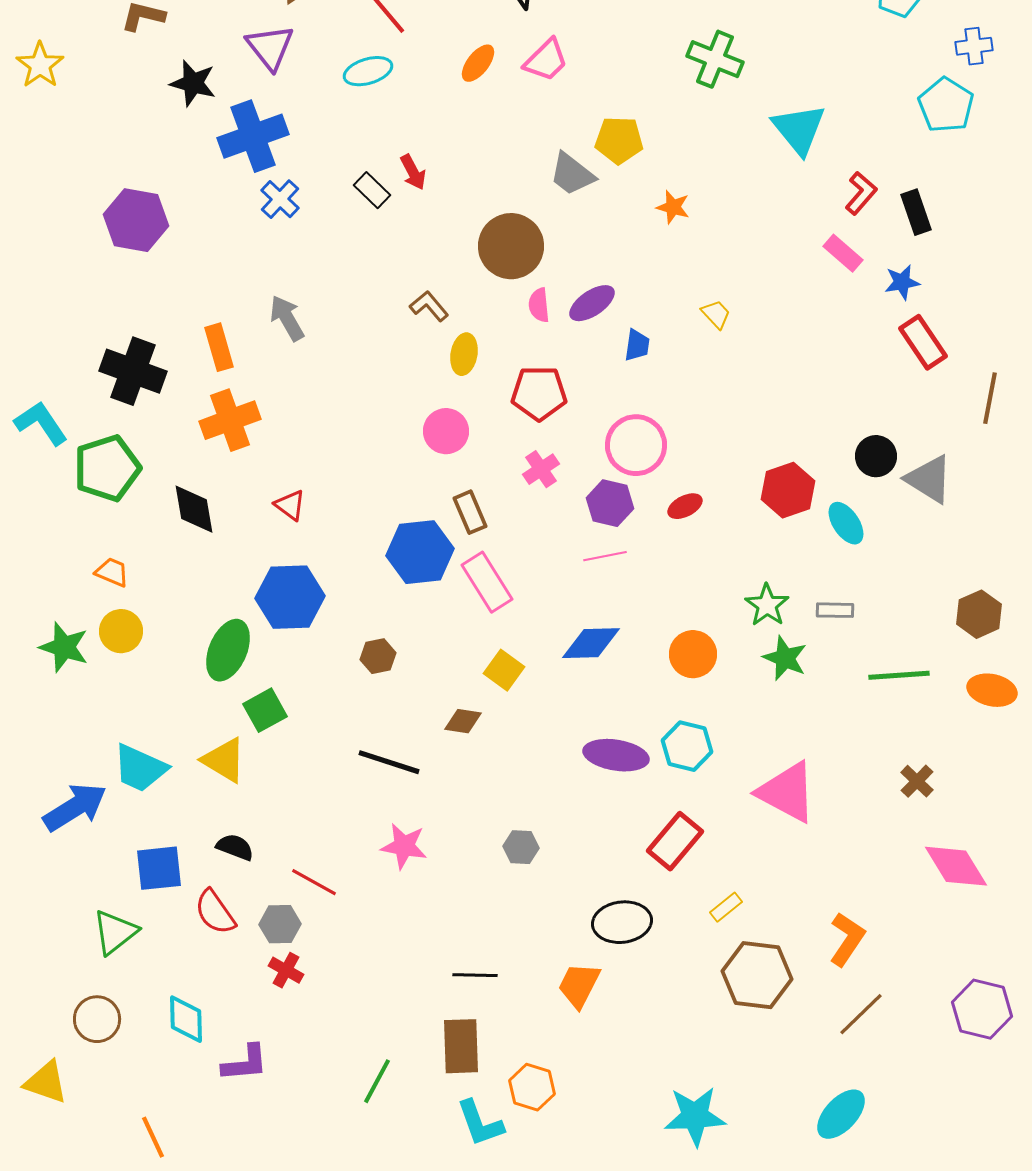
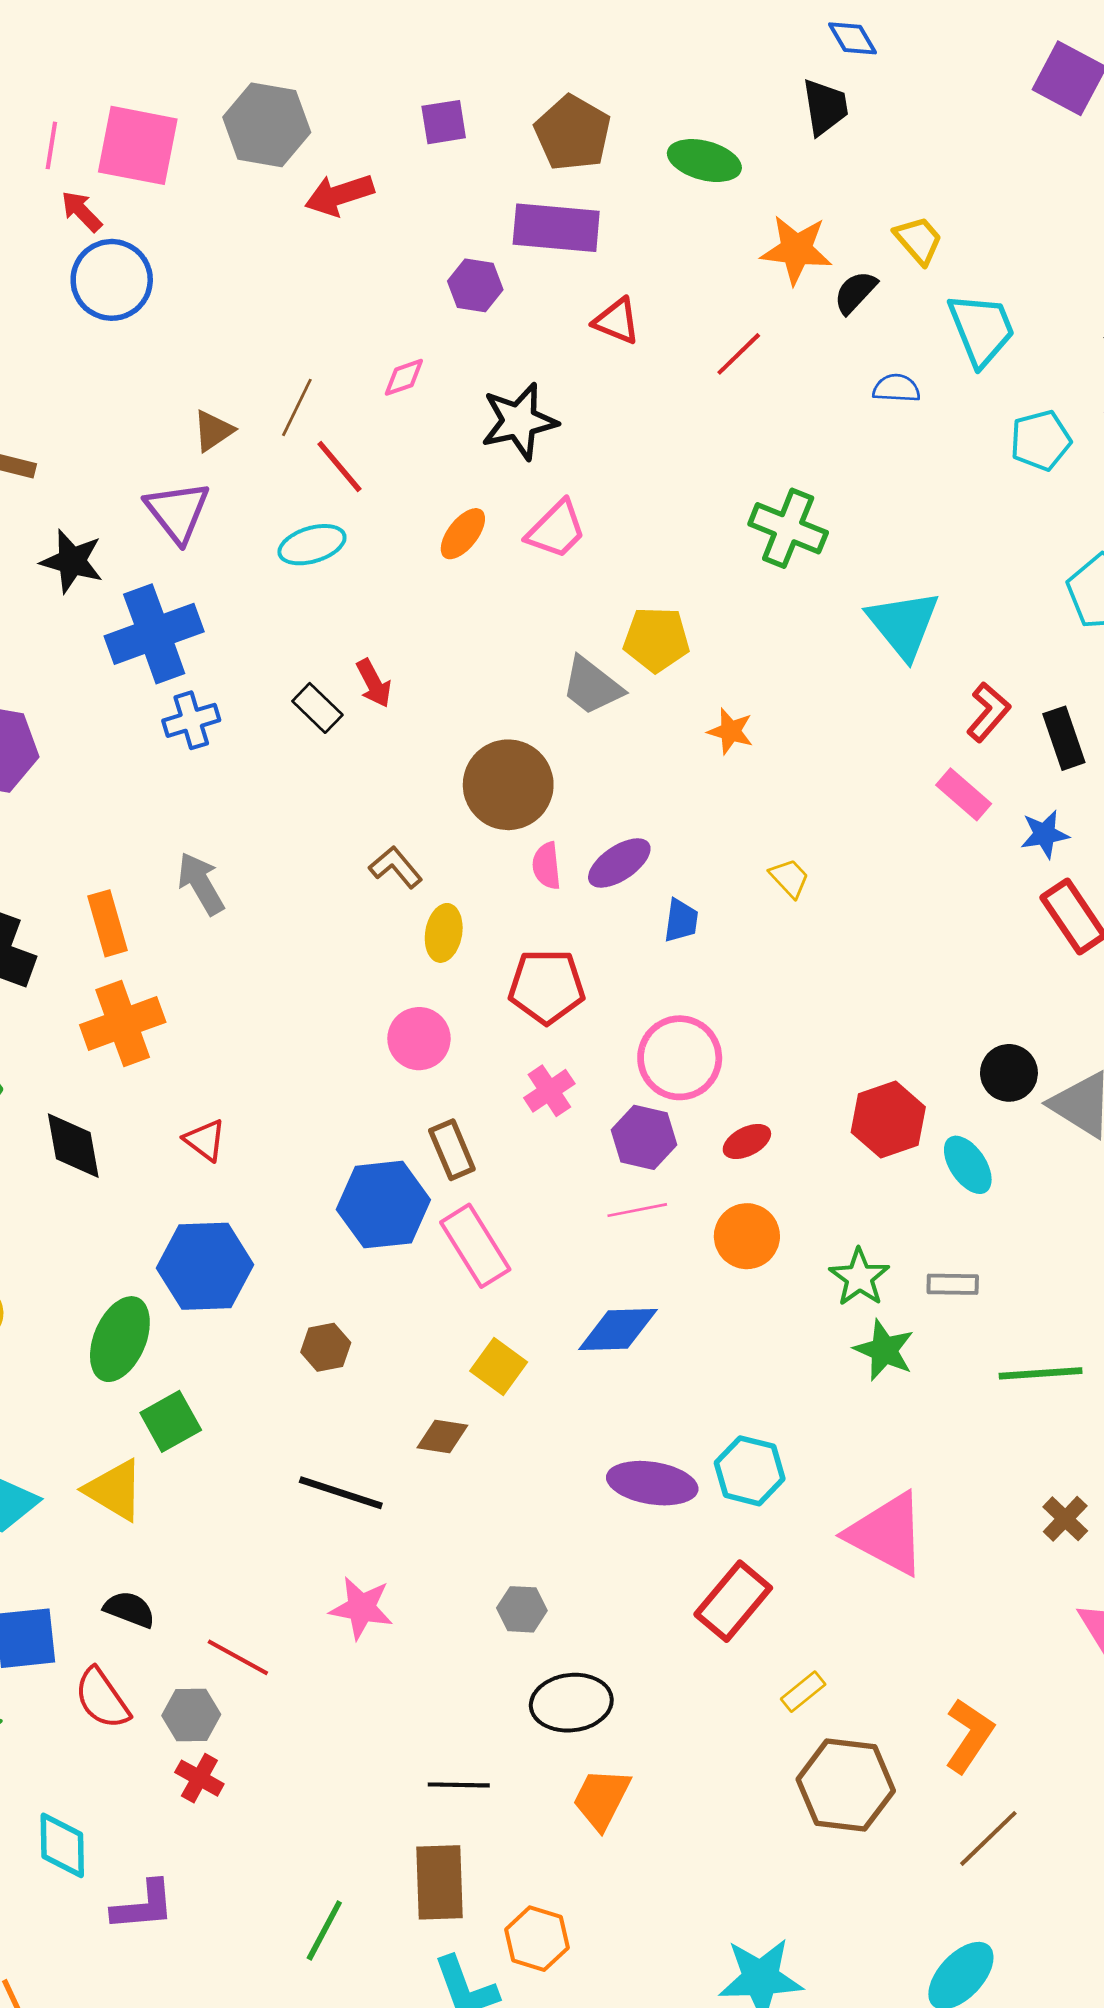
blue cross: (280, 199) -> (191, 720), turned 30
orange circle: (693, 654) -> (747, 1236), moved
black ellipse: (622, 922) -> (571, 1703), moved

